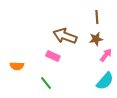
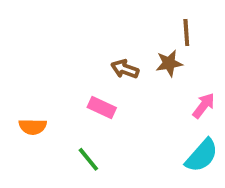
brown arrow: (65, 36) -> (125, 69), size x0.6
brown star: (96, 39) -> (169, 63), moved

